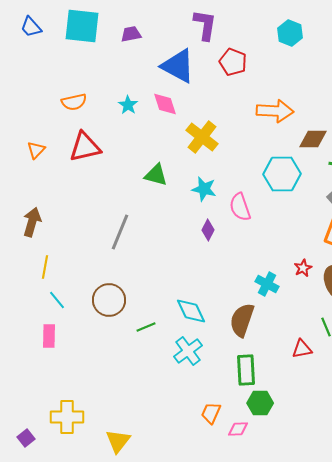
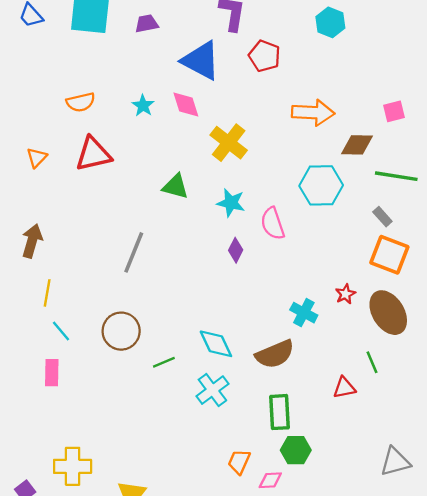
brown semicircle: (242, 320) -> (275, 354), turned -132

